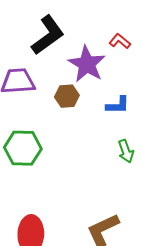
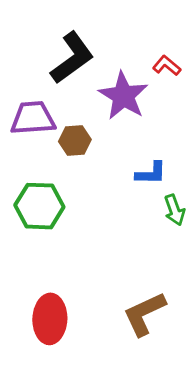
brown hexagon: (67, 96) -> (75, 140), moved
blue L-shape: (118, 105) -> (151, 173), moved

